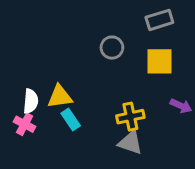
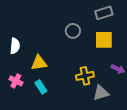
white semicircle: (31, 101) -> (15, 46), moved
cyan rectangle: (71, 120) -> (41, 87), moved
gray triangle: (130, 143) -> (101, 93), moved, turned -36

